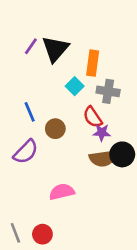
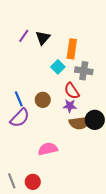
black triangle: (55, 49) -> (43, 38), size x0.7
blue line: (30, 112) -> (19, 99), moved
purple star: (102, 133) -> (70, 106), moved

